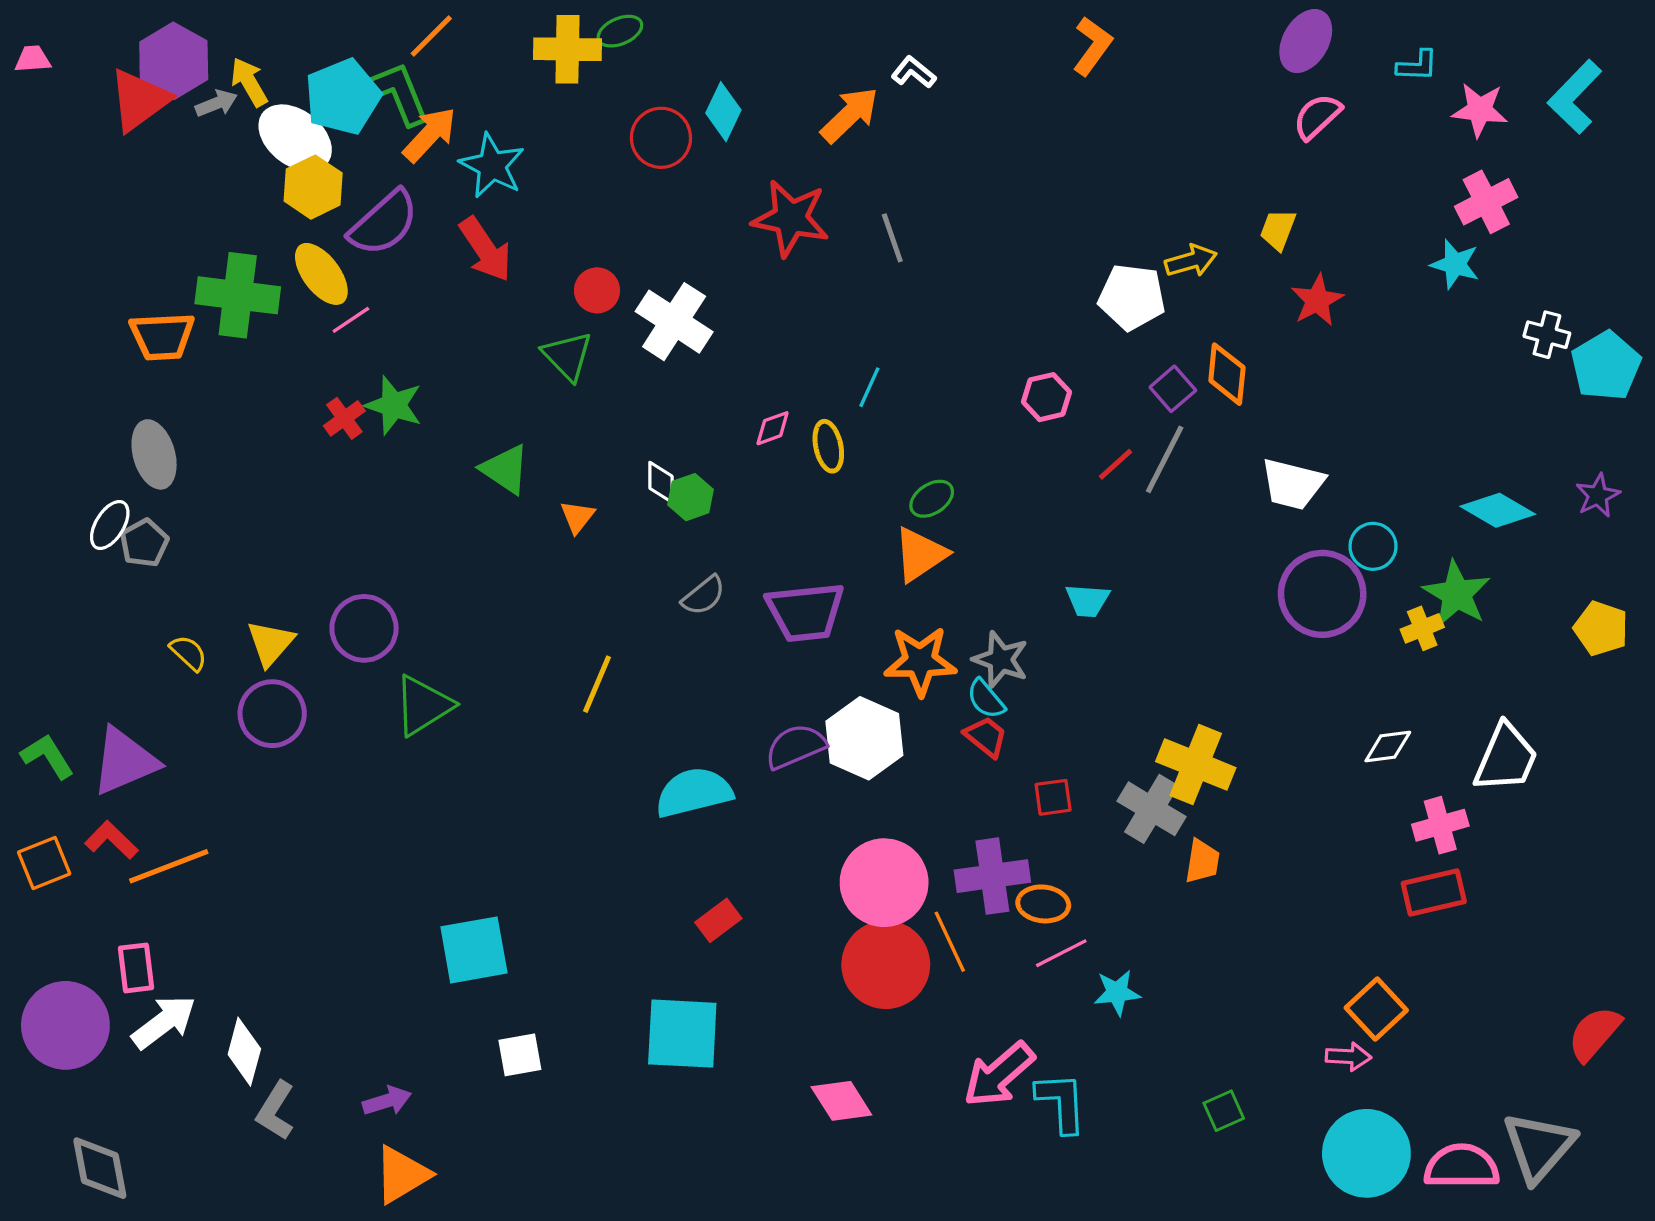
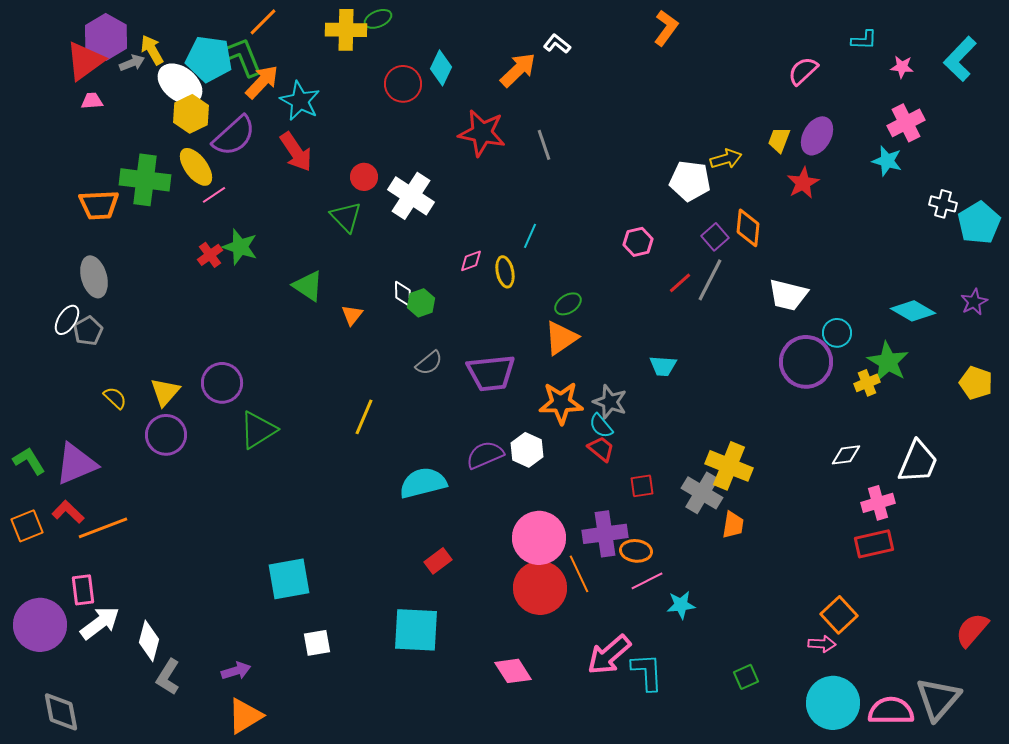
purple ellipse: (1306, 41) -> (817, 136), moved
pink trapezoid: (33, 59) -> (92, 101), moved
cyan pentagon: (343, 97) -> (209, 59), turned 30
pink star: (1480, 110) -> (902, 67), size x0.7
white hexagon: (864, 738) -> (527, 450), size x0.7

